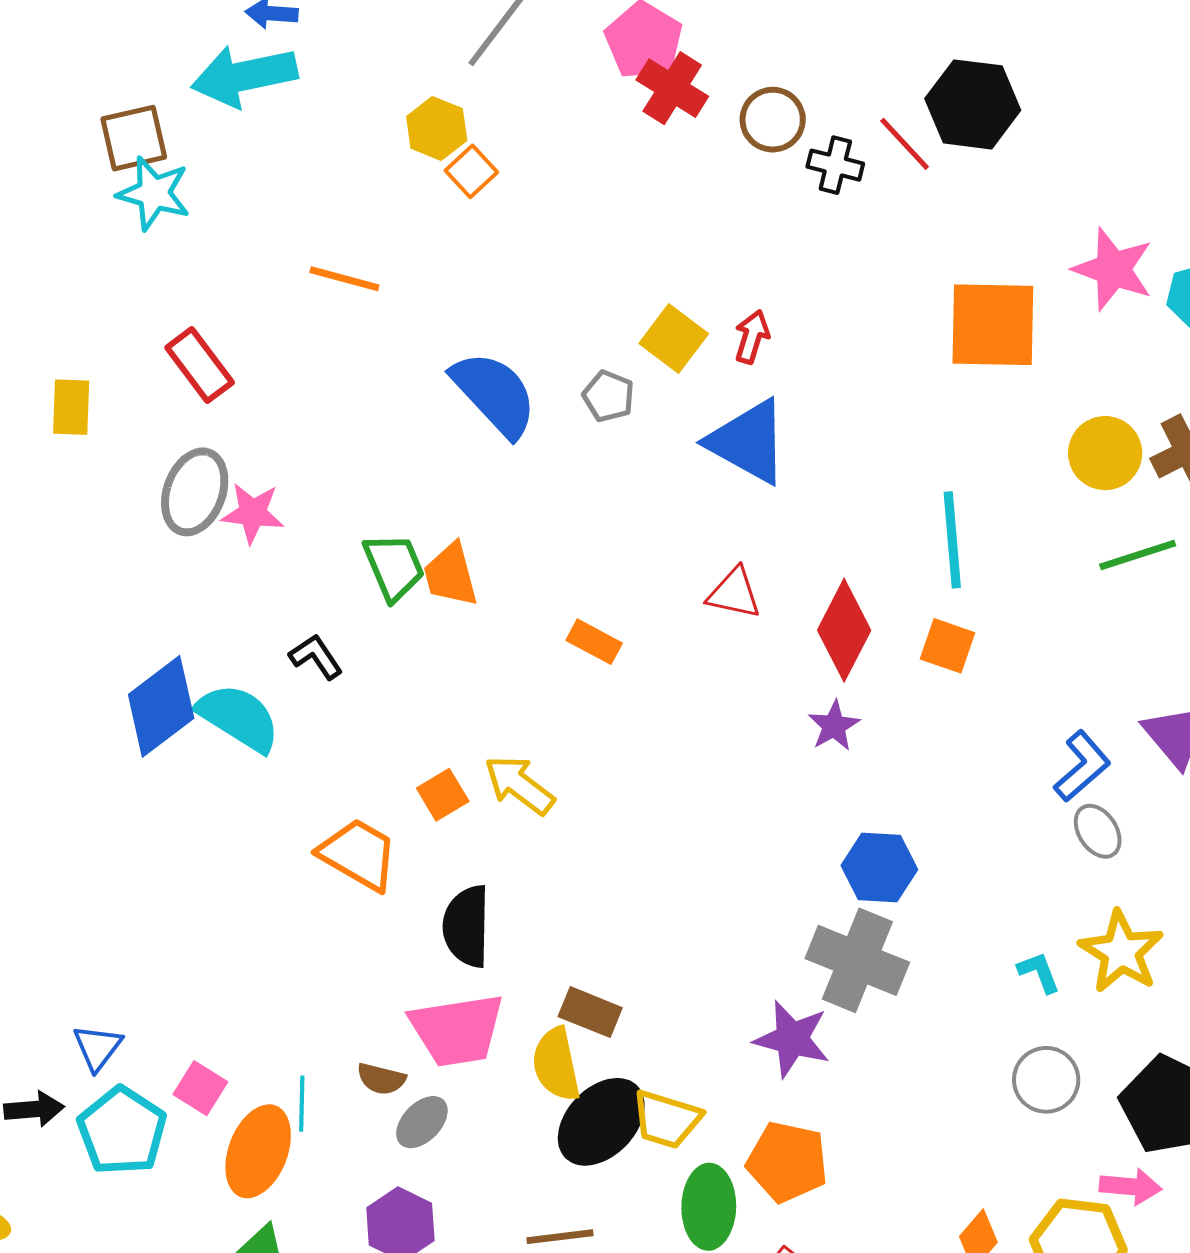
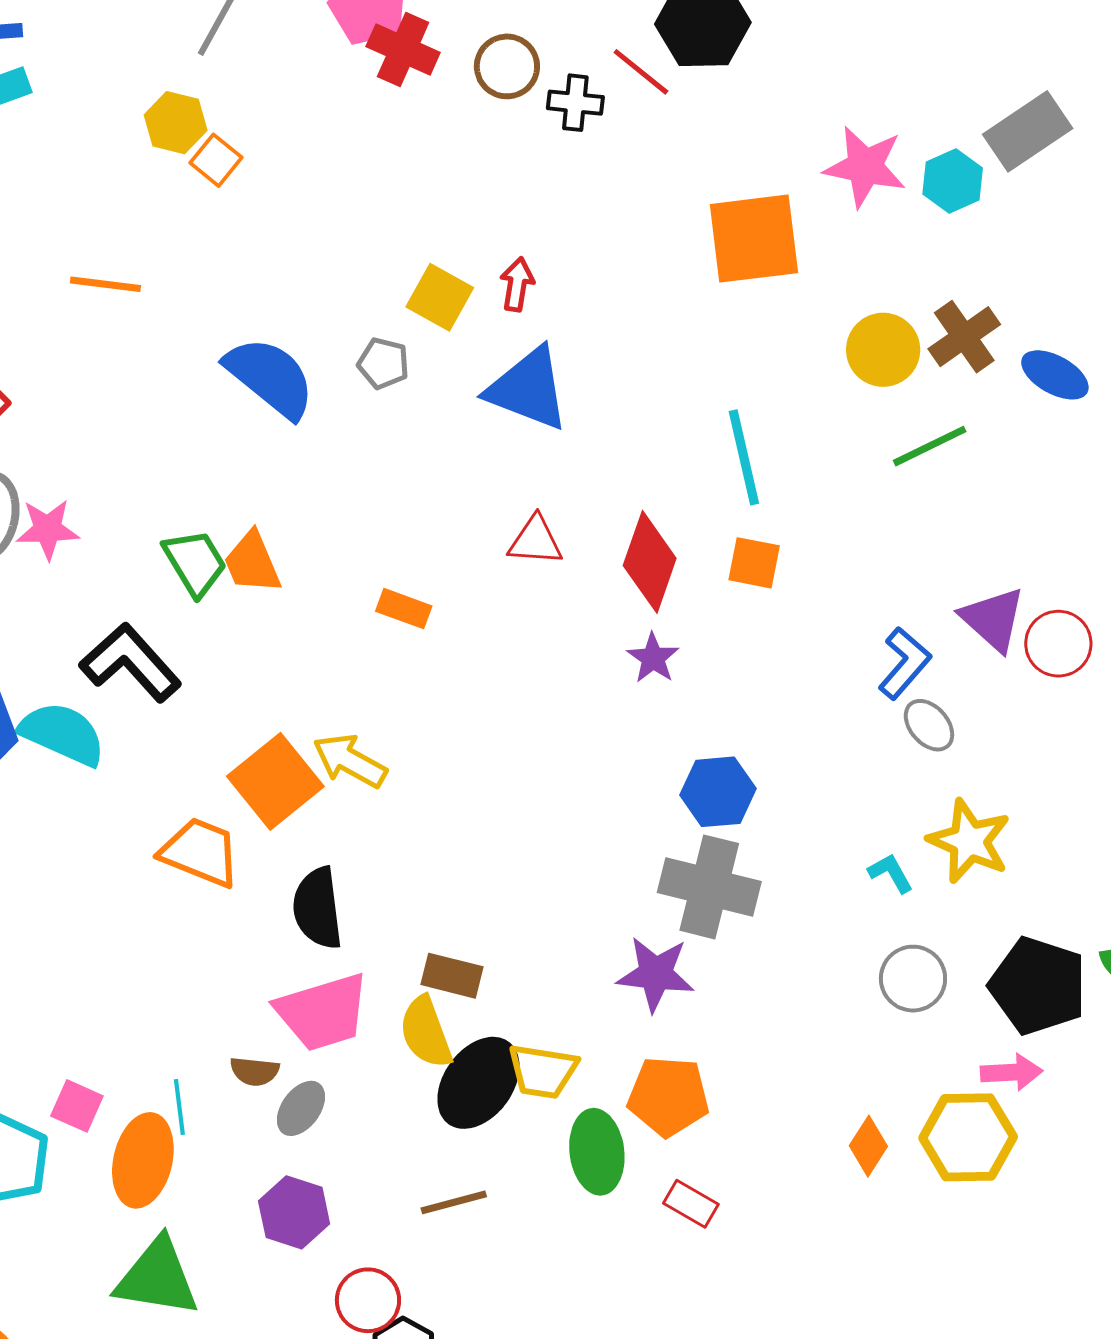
black L-shape: (316, 657) -> (130, 663), size x1.8
orange square: (443, 795) -> (275, 781), size x1.8

